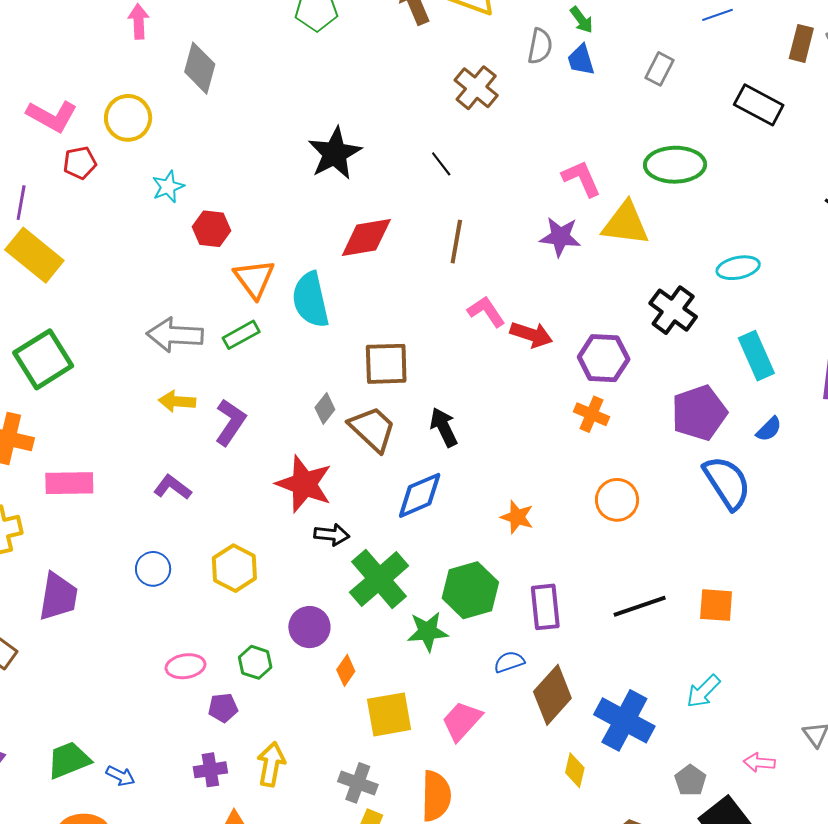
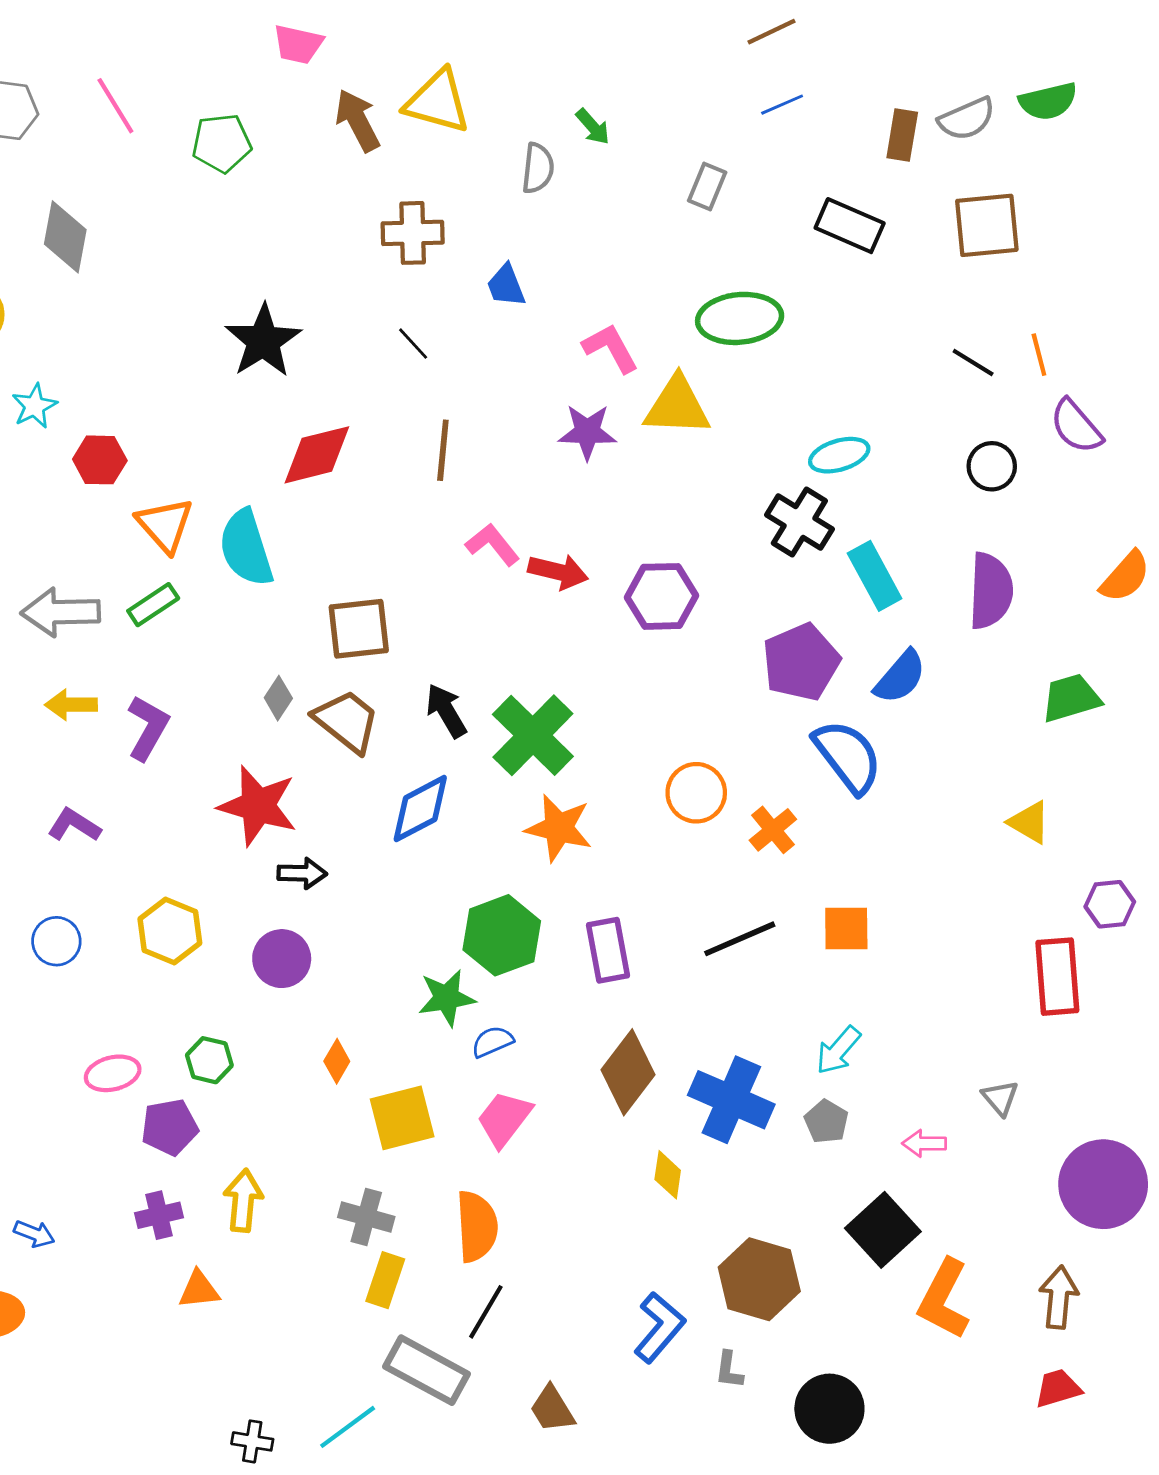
blue trapezoid: (581, 60) -> (506, 286), moved
brown cross: (476, 88) -> (413, 233), moved, turned -36
black cross: (673, 310) -> (799, 522), moved
orange cross: (592, 414) -> (773, 830), moved, turned 32
blue semicircle: (769, 429) -> (900, 677), size x1.5
orange star: (517, 517) -> (559, 828), size x1.4
green cross: (379, 579) -> (533, 735), moved
purple circle: (309, 627) -> (282, 959), moved
blue semicircle: (509, 662) -> (492, 1042), moved
purple pentagon: (223, 708) -> (170, 1127), size x1.4
gray pentagon: (690, 780) -> (826, 1122), moved

